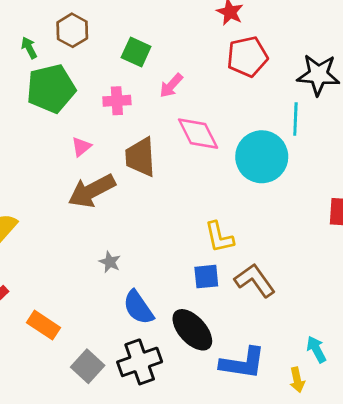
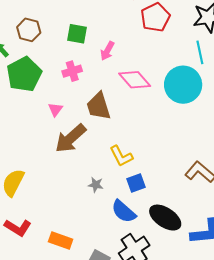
yellow L-shape: (219, 237) -> (121, 156), moved
blue square: (206, 277) -> (136, 183), moved

